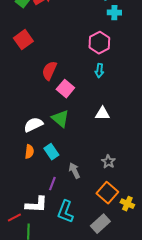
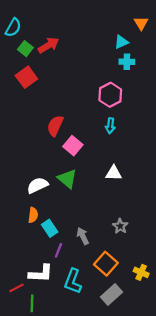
red square: (23, 40) -> (26, 77), moved
cyan rectangle: (51, 152) -> (50, 228), moved
orange square: (107, 193) -> (106, 264), moved

